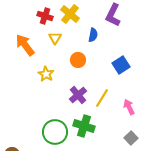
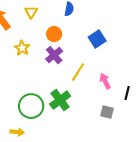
purple cross: (78, 95) -> (54, 55), moved
green cross: (84, 126) -> (60, 100), turned 35
gray square: (131, 138) -> (107, 112), turned -32

